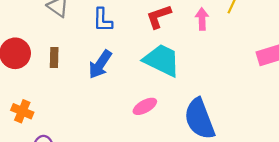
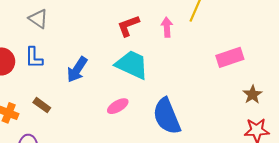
blue L-shape: (103, 20) -> (34, 58), moved
brown rectangle: (54, 58) -> (42, 105), moved, turned -54

